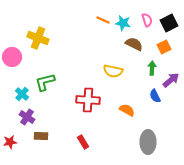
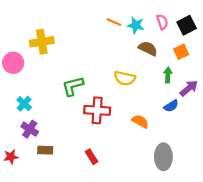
yellow cross: (38, 38) -> (42, 42), turned -30
green L-shape: (45, 82) -> (73, 86), moved
blue semicircle: (155, 96) -> (171, 106), turned -96

